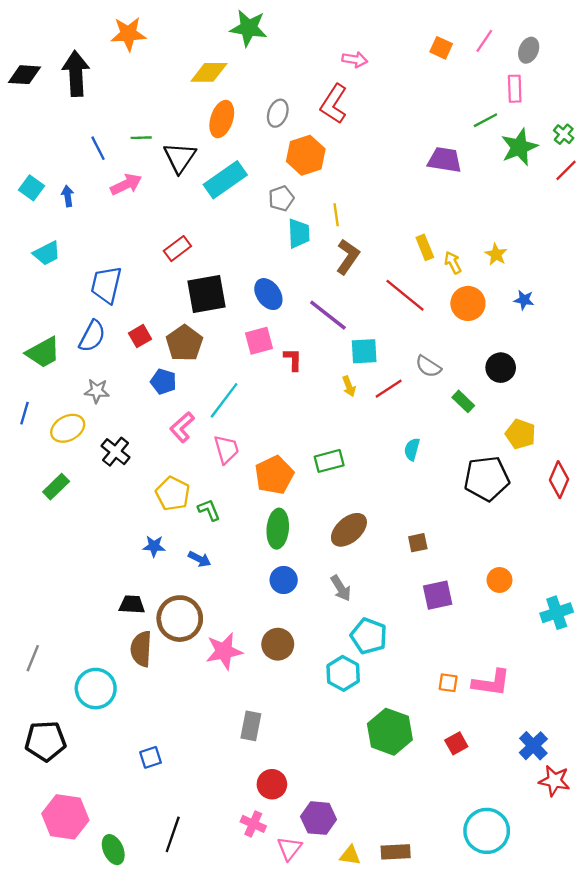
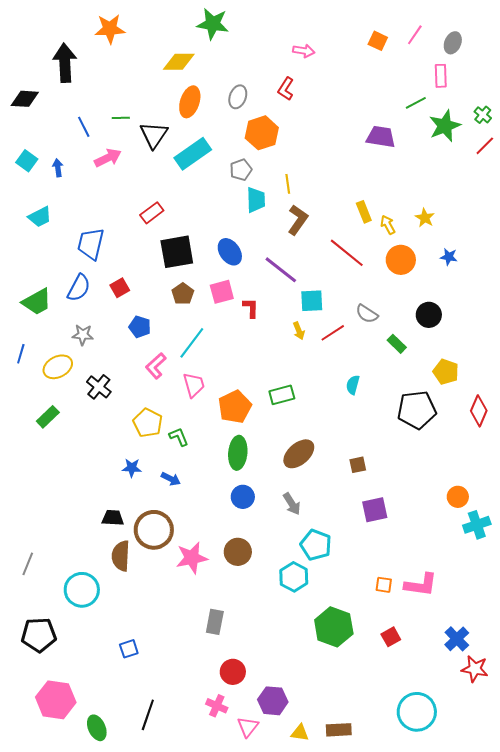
black diamond: (25, 75) -> (25, 99), moved
red L-shape: (334, 104) -> (286, 89), size x0.7
brown pentagon: (184, 343) -> (183, 294), moved, size x0.7
orange circle: (499, 580) -> (458, 497), moved

